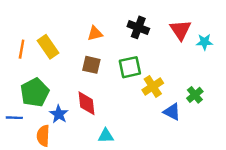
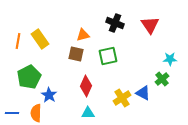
orange triangle: (95, 33) -> (83, 35), moved
cyan star: (204, 42) -> (170, 59), moved
yellow cross: (153, 86) -> (122, 98), moved
red diamond: (87, 103) -> (86, 86), moved, turned 30
blue line: (14, 118) -> (12, 113), moved

